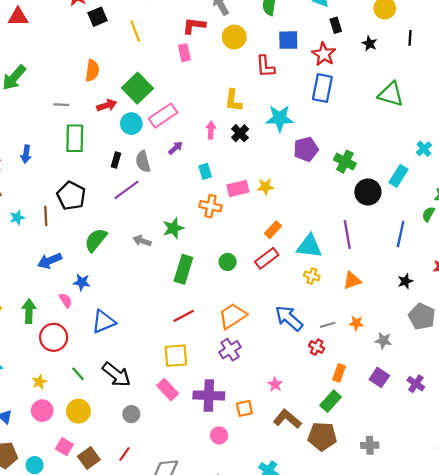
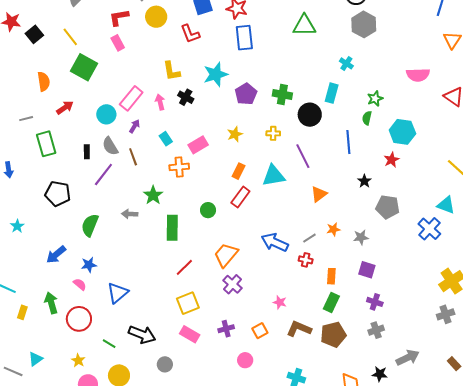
green square: (137, 88) -> (84, 67), moved
pink rectangle: (163, 116) -> (131, 98), moved
cyan circle: (131, 124) -> (106, 114), moved
yellow star: (265, 187) -> (235, 134), moved
brown line: (46, 216) -> (133, 157), moved
yellow cross: (312, 276) -> (273, 133), moved
purple cross: (416, 384) -> (375, 302), moved
purple cross: (209, 395) -> (226, 329), size x0.6

